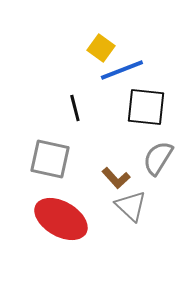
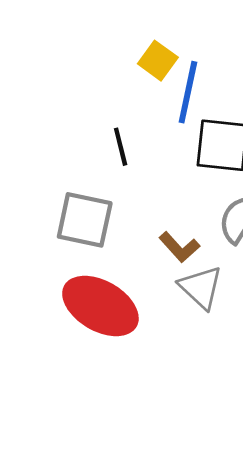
blue line: (122, 70) -> (188, 92), turned -57

